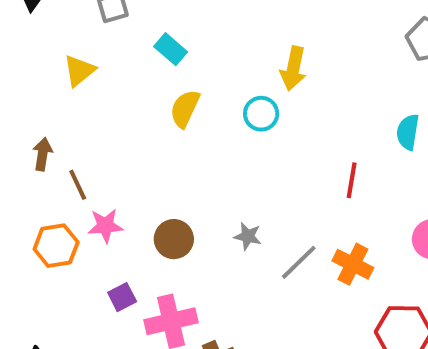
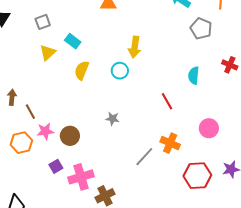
yellow triangle: (79, 71) -> (48, 53), moved
red line: (352, 180) -> (167, 101), turned -36
gray star: (248, 236) -> (112, 119), moved
brown circle: (174, 239) -> (70, 136), moved
gray line: (299, 262) -> (144, 157), moved

